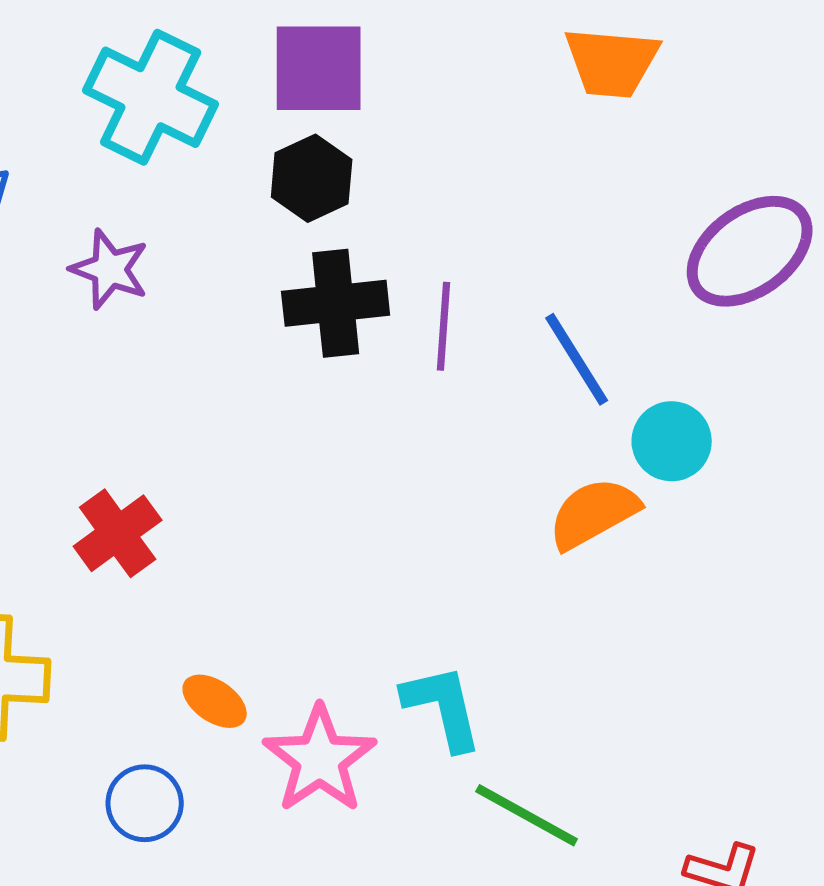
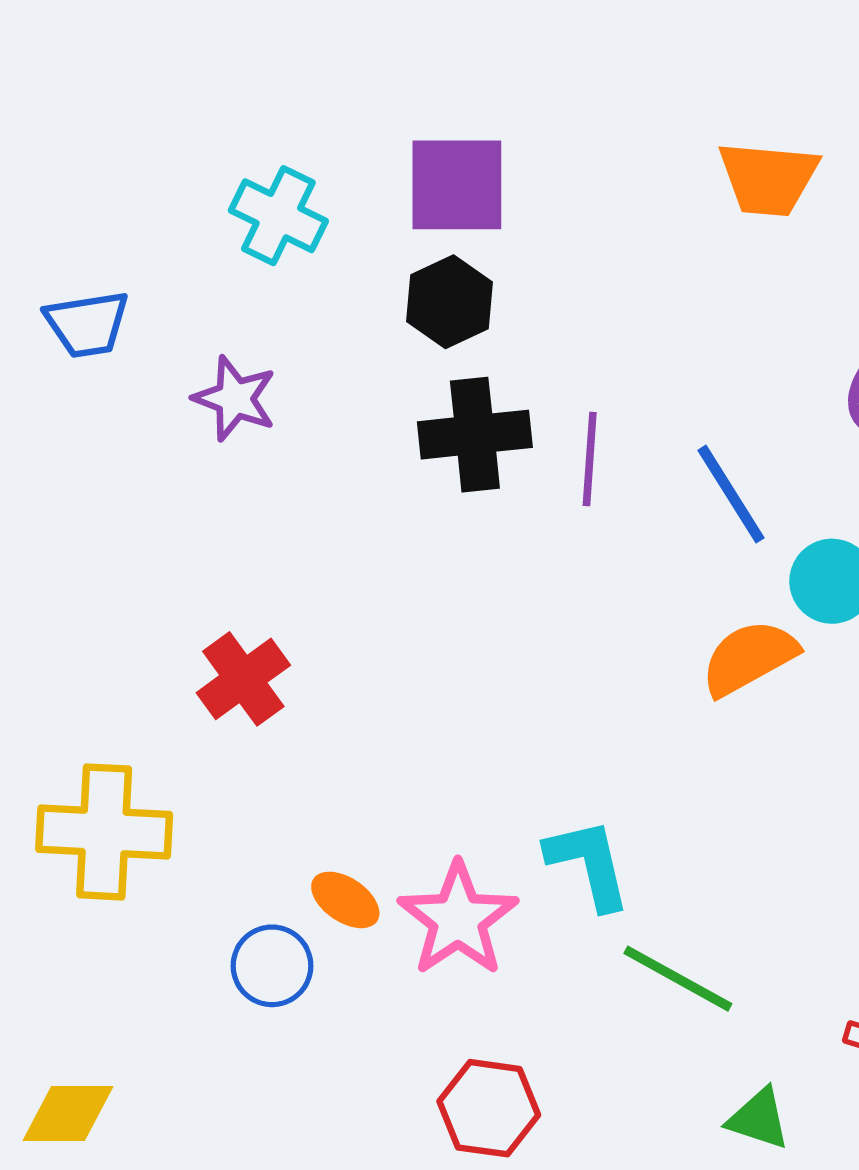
cyan cross: (151, 97) -> (278, 216), size x0.7
orange ellipse: (215, 701) -> (345, 900), moved

